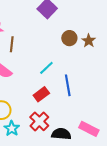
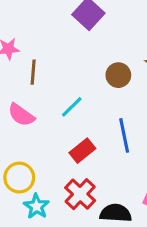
brown circle: (69, 38) -> (118, 75), moved
cyan line: (46, 68) -> (72, 107), moved

